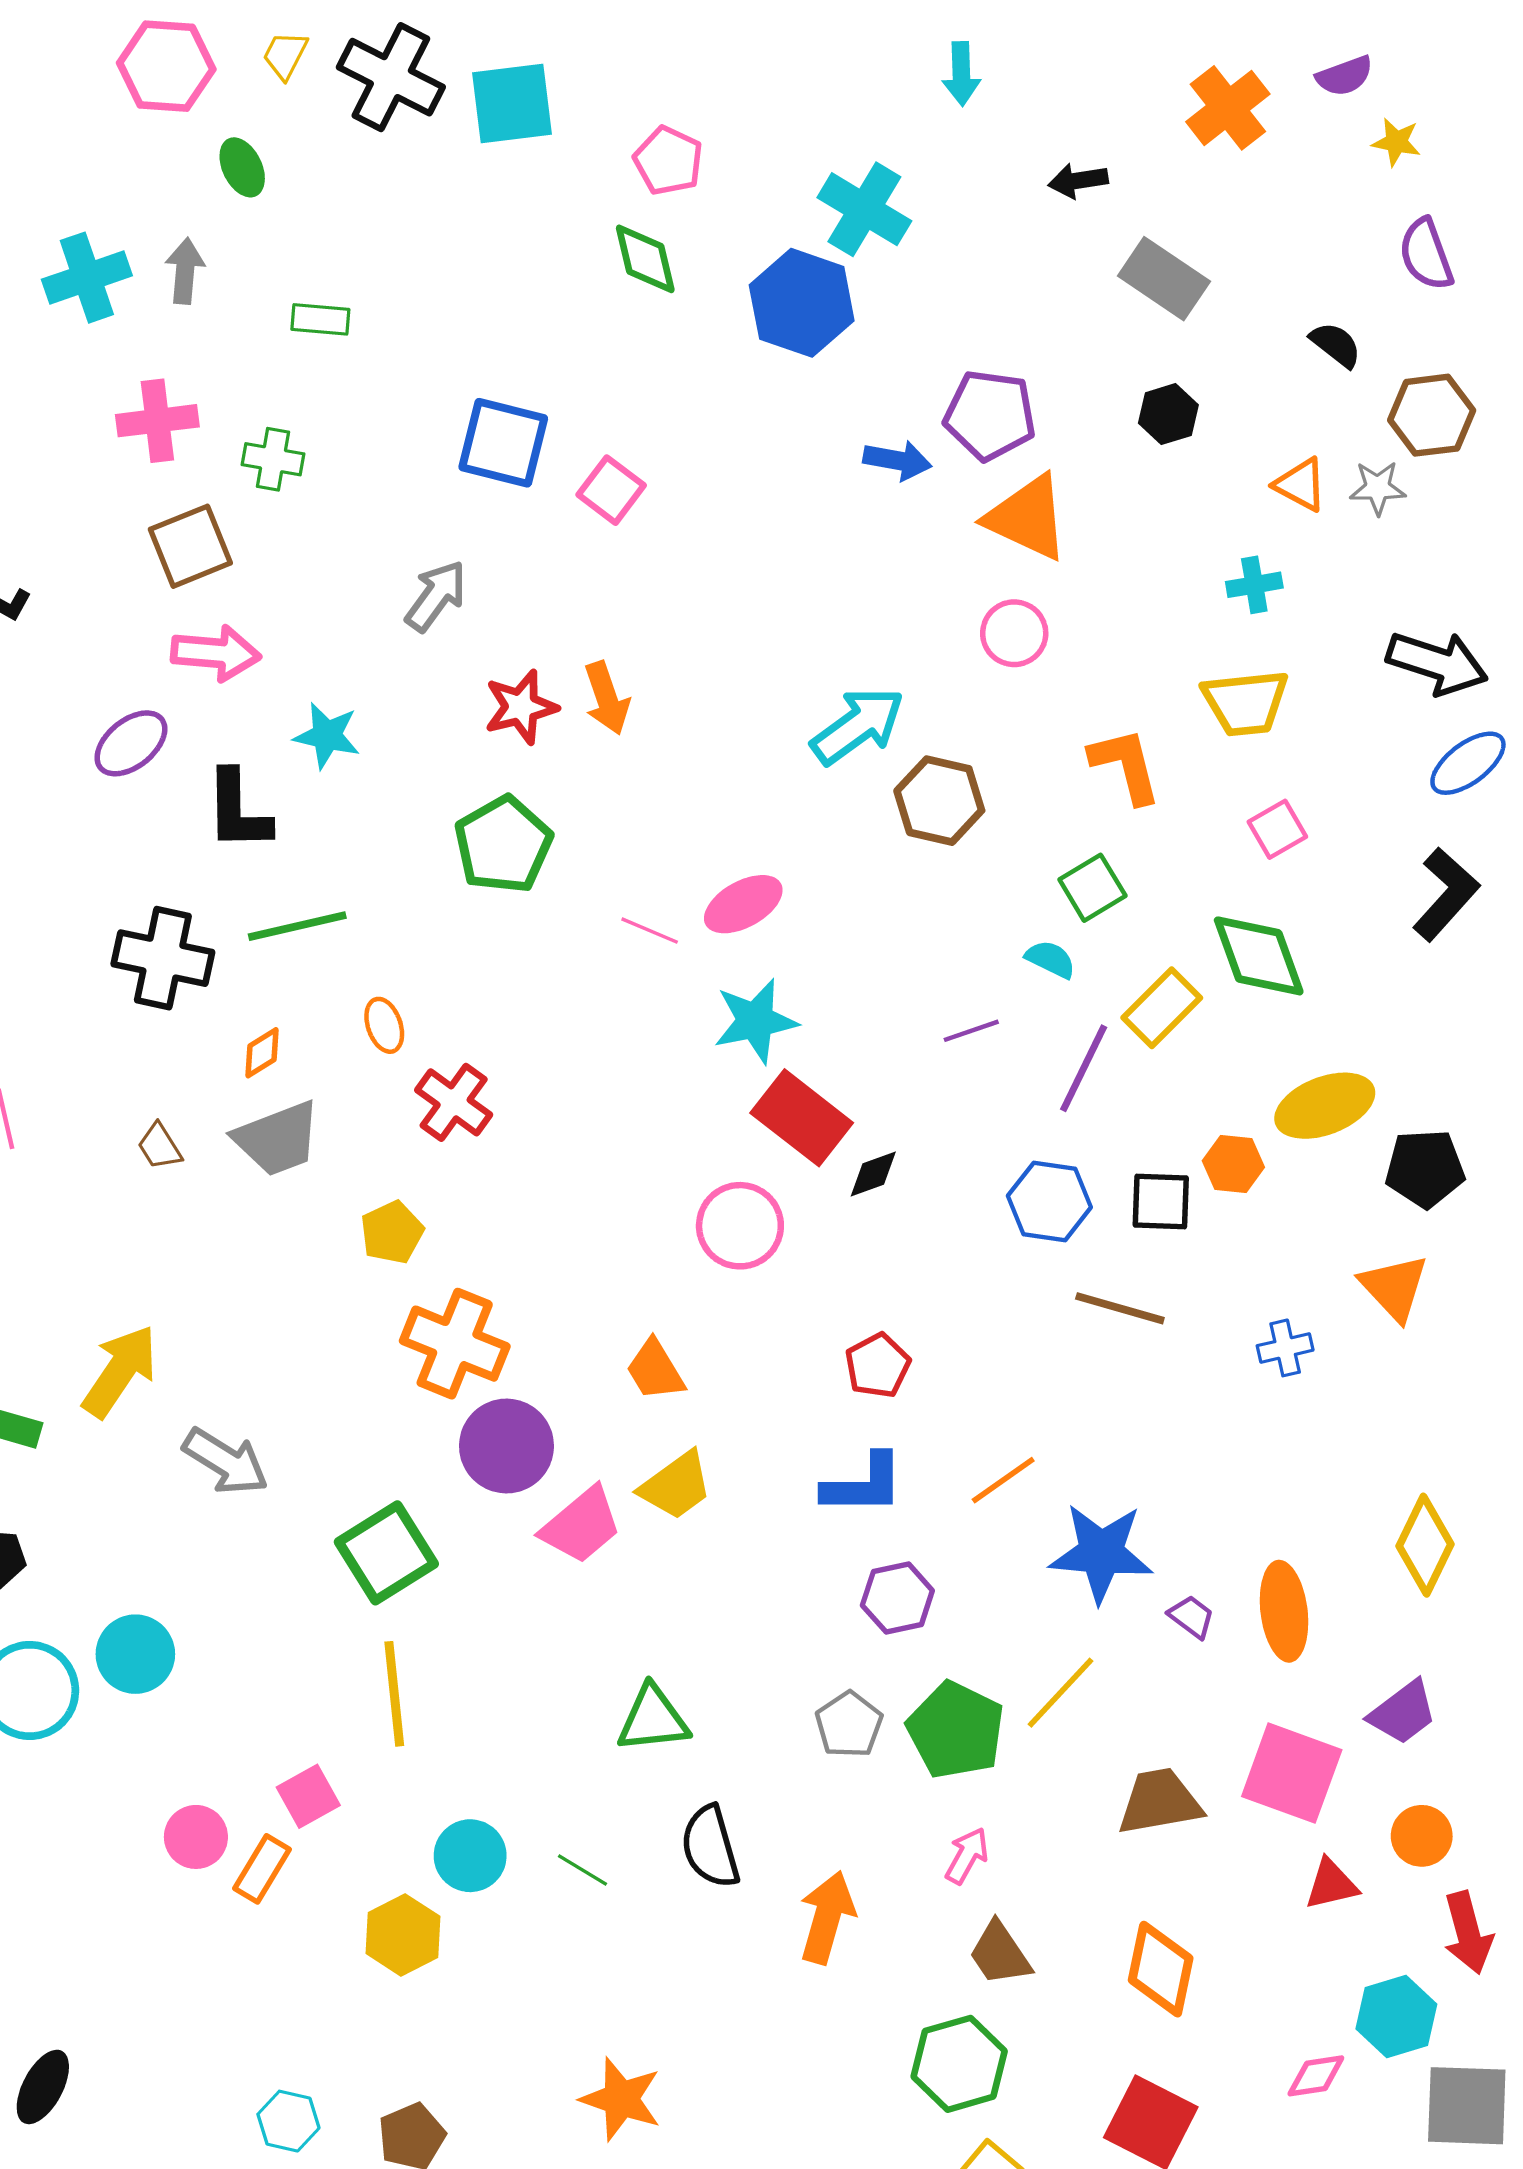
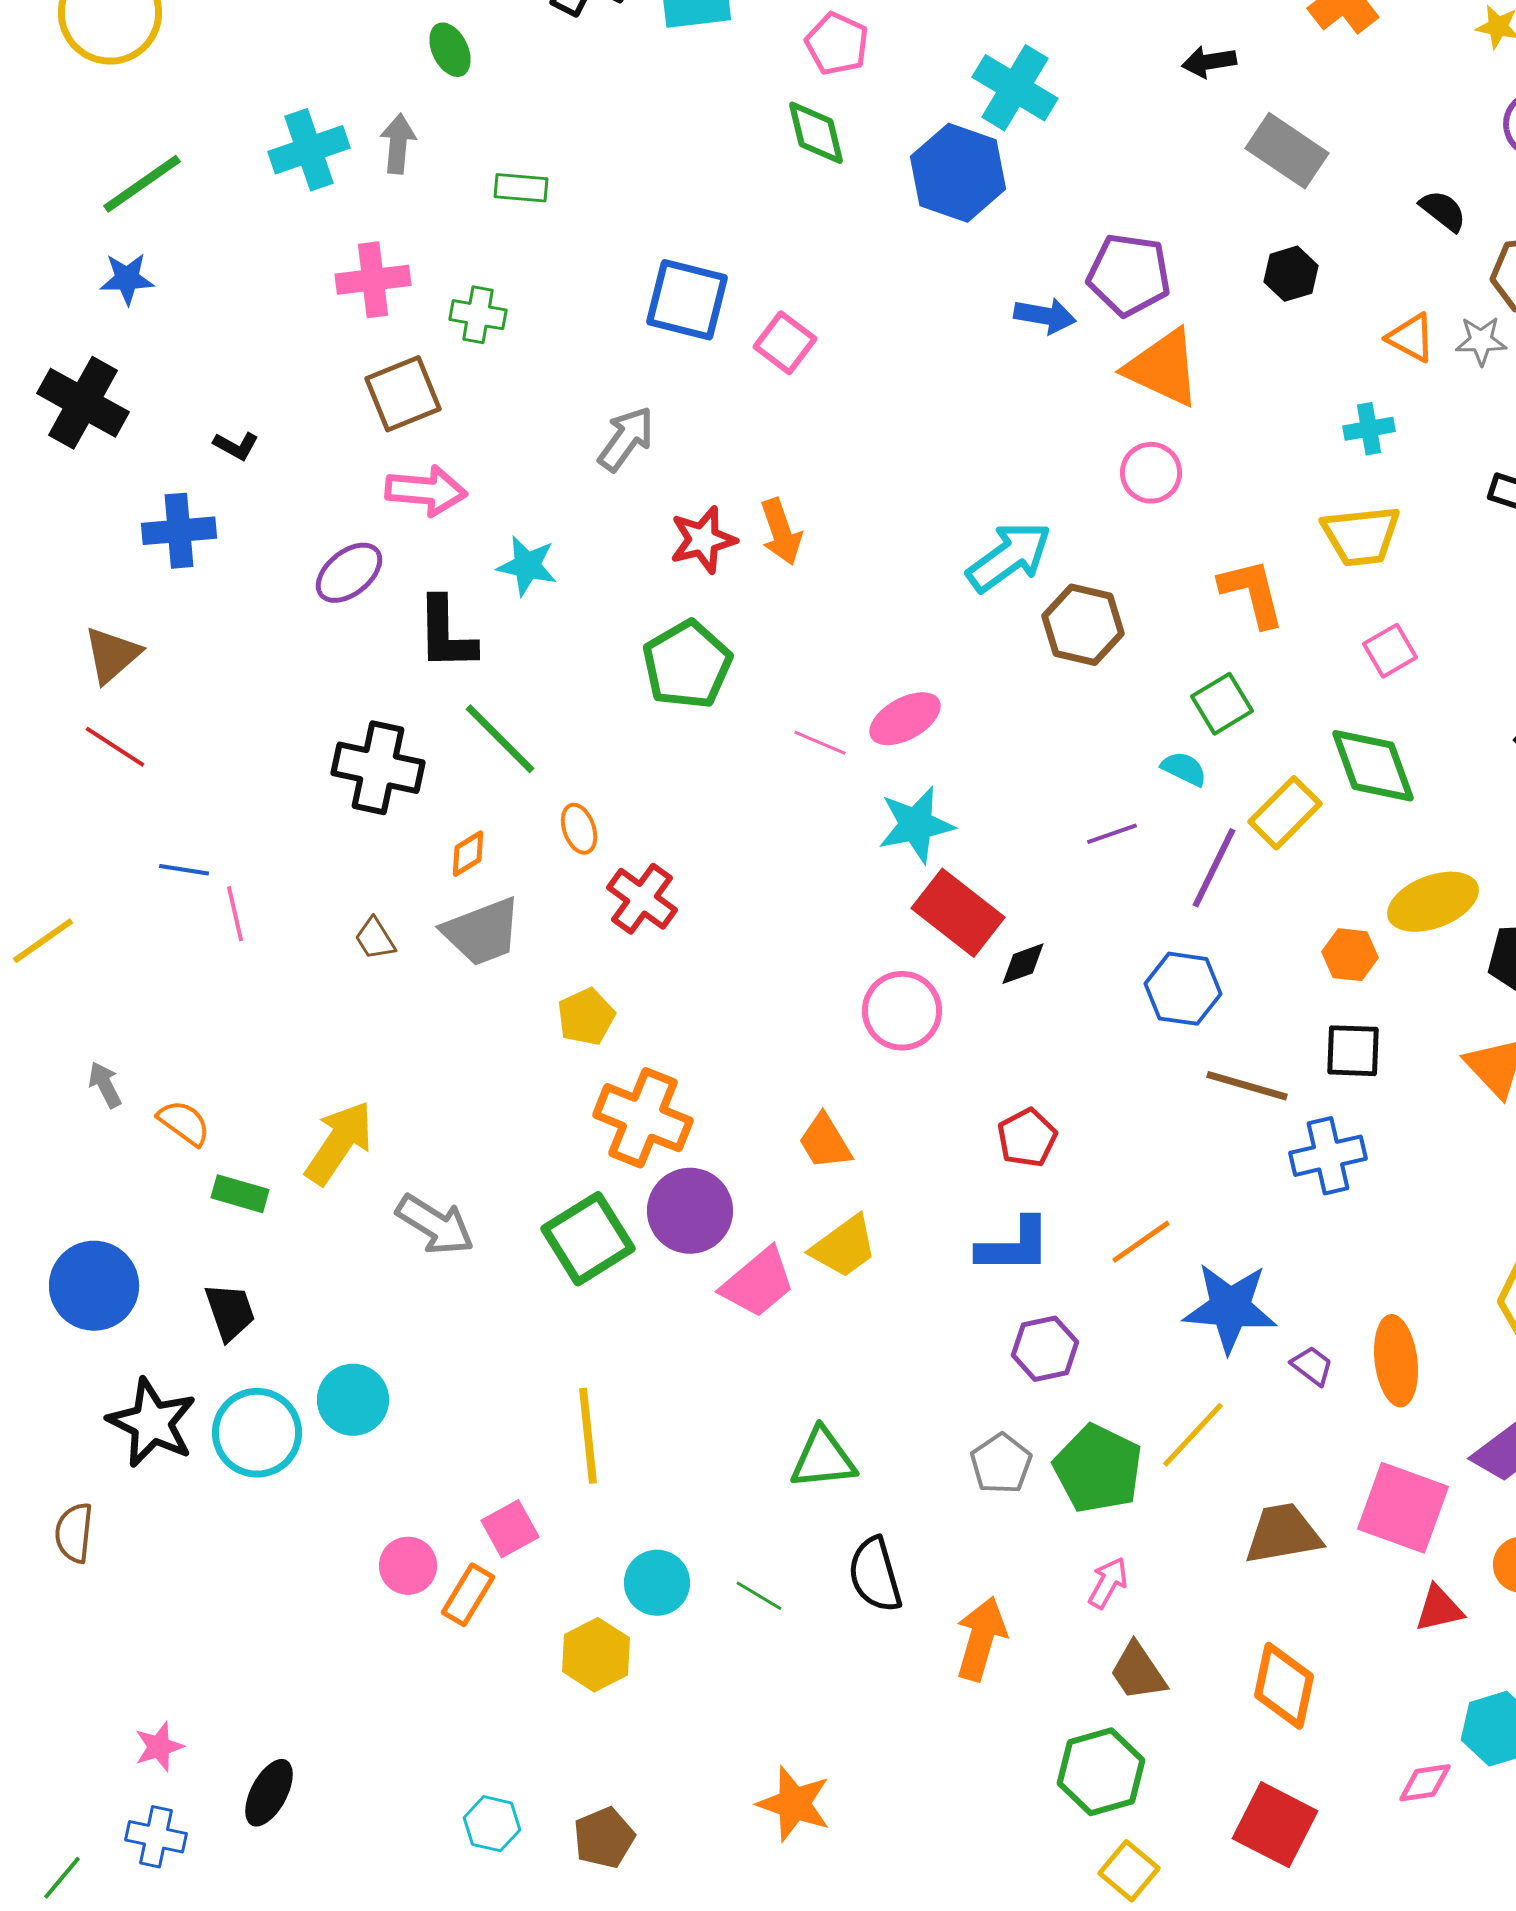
green line: (297, 926) -> (500, 739), turned 58
black square: (1161, 1202) -> (1353, 1051), moved
blue cross: (1285, 1348) -> (1328, 1156), moved, size x1.5
green square: (386, 1553) -> (588, 1239), moved

